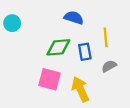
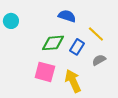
yellow line: (106, 37) -> (96, 34), turned -42
blue rectangle: (85, 52) -> (77, 47), turned 42

